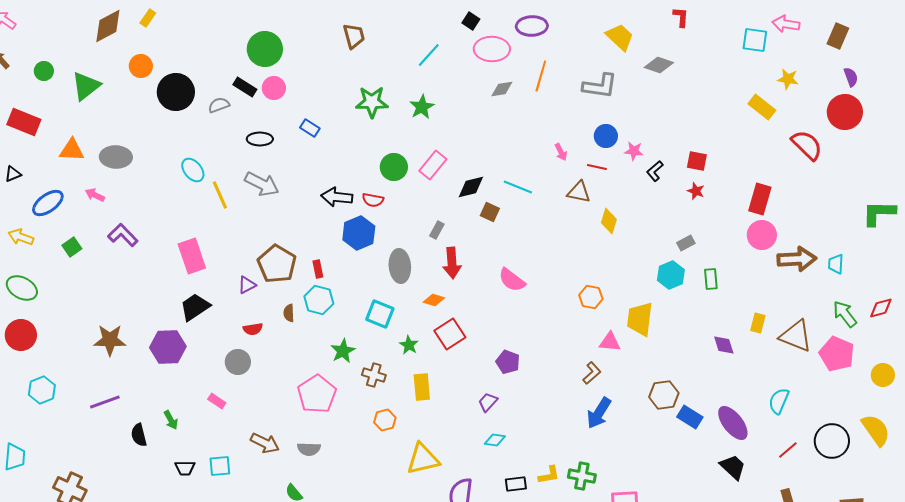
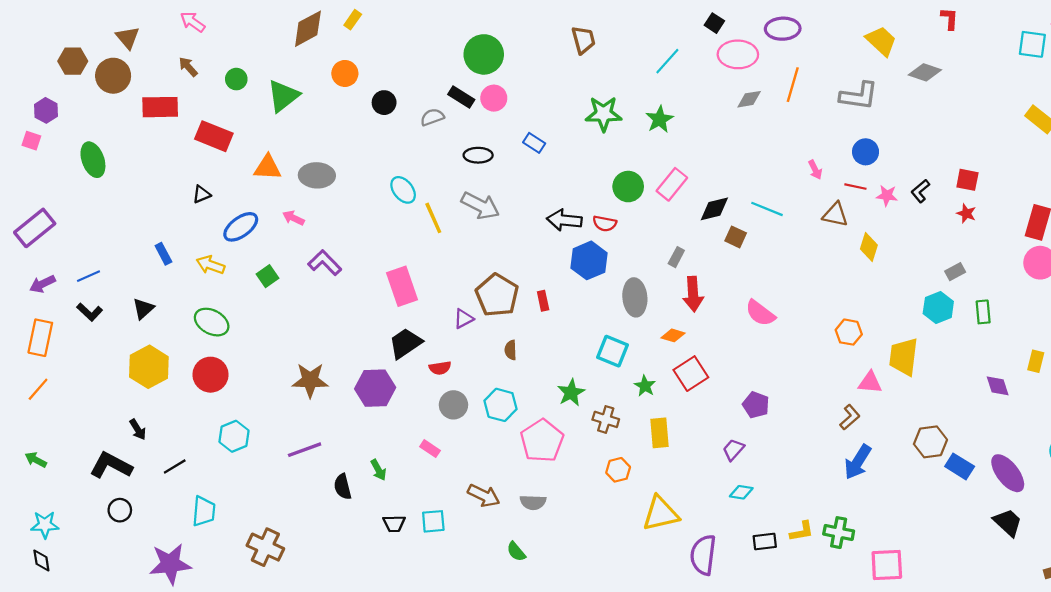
black circle: (176, 92) -> (384, 103), size x0.6
pink star: (634, 151) -> (887, 196), moved
cyan hexagon: (319, 300) -> (501, 405), moved
red semicircle: (253, 329) -> (440, 368), moved

